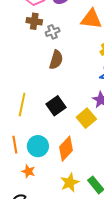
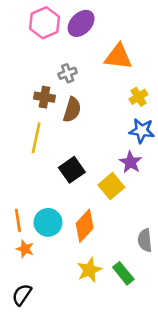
brown cross: (34, 21) -> (44, 97), moved
yellow line: (22, 104) -> (36, 138), moved
orange star: (28, 171) -> (25, 249), moved

